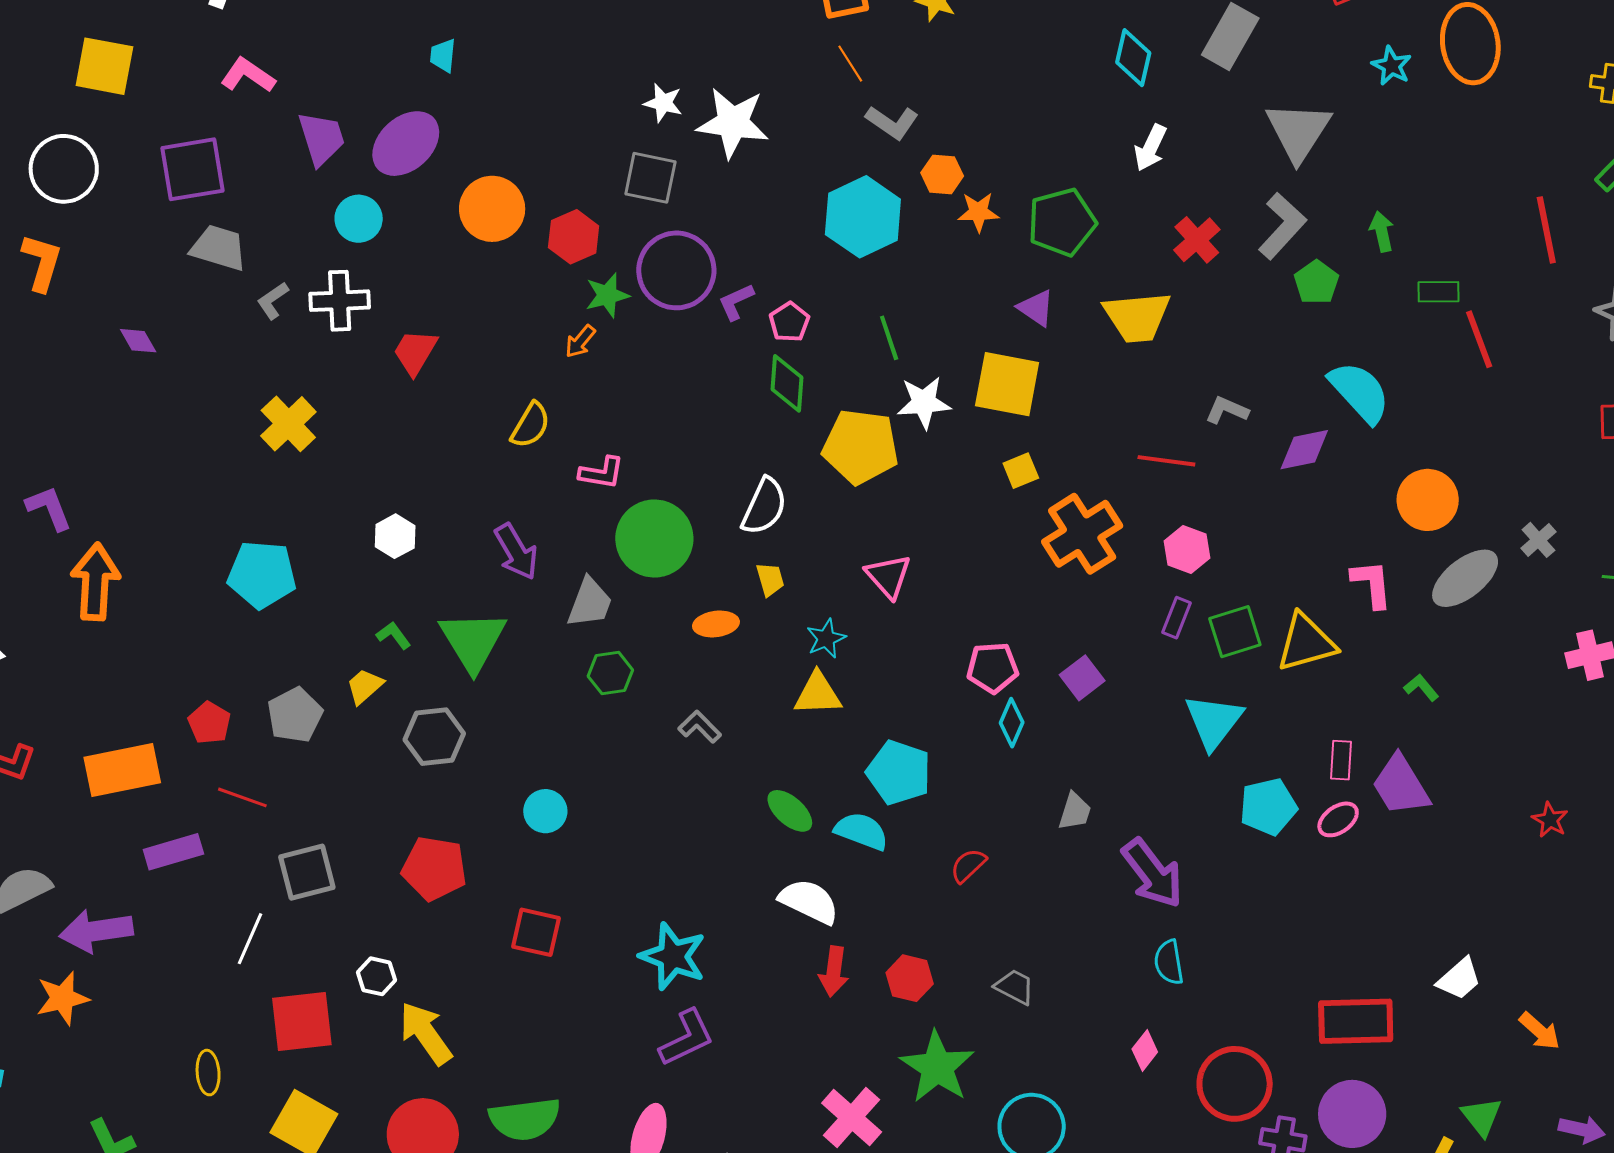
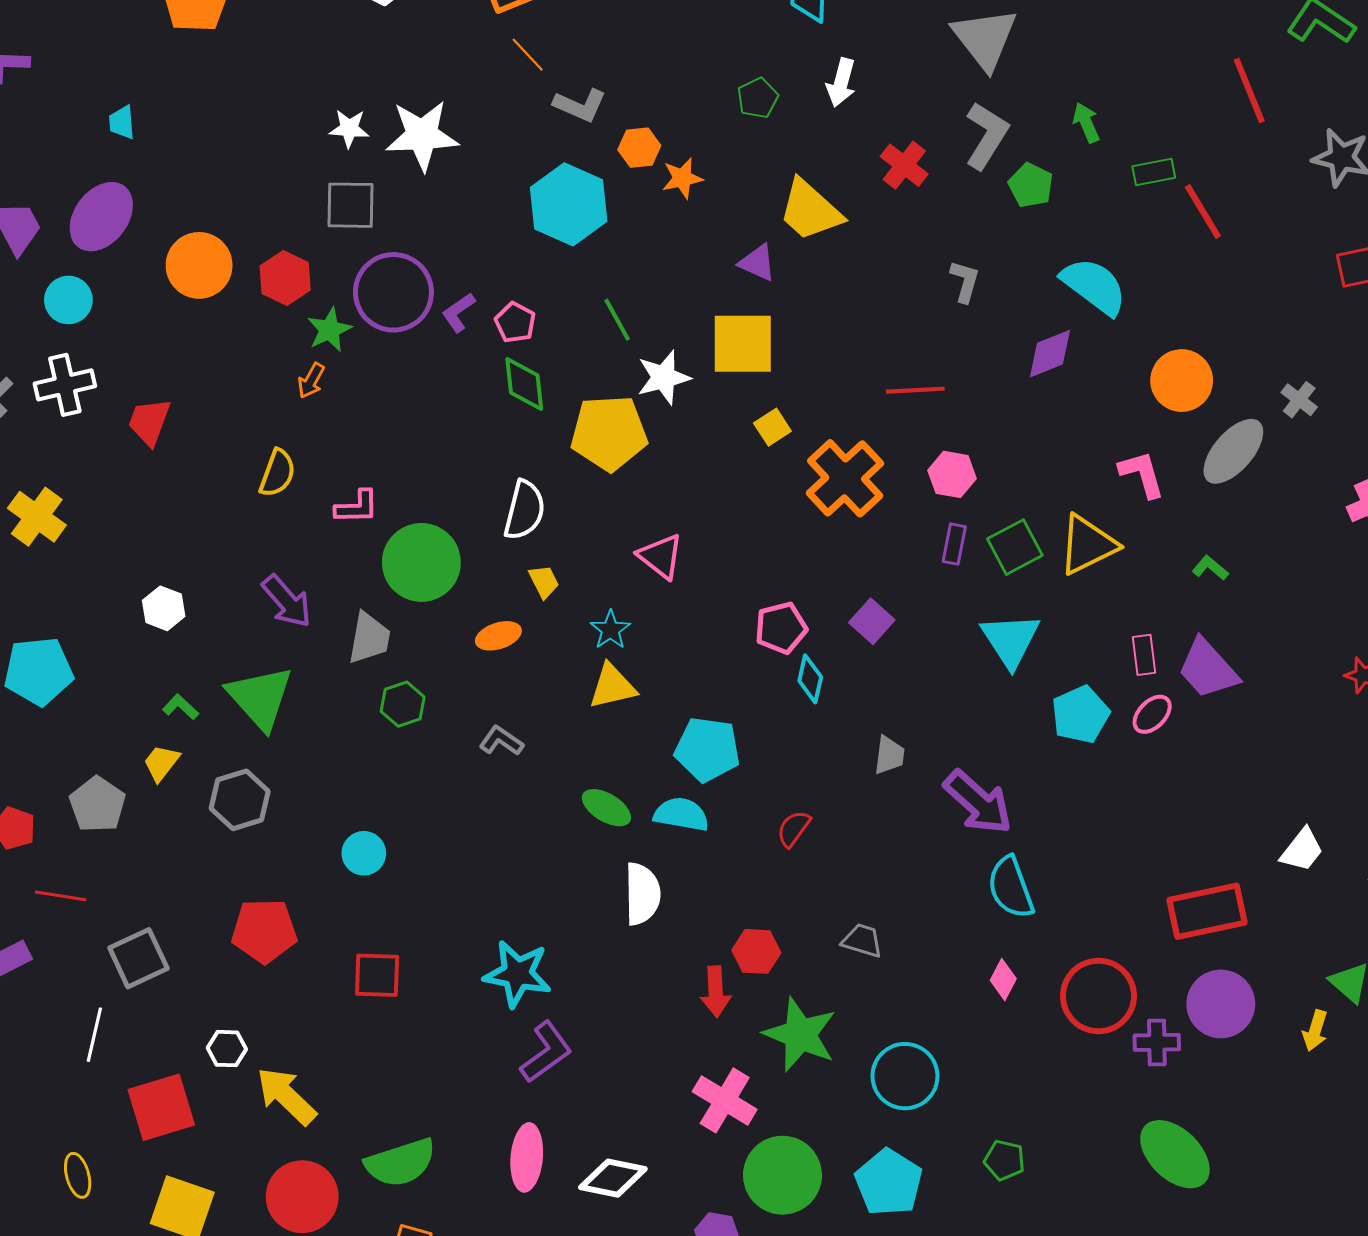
green pentagon: (1062, 222) -> (758, 98), moved, size x0.6
yellow trapezoid: (1137, 317) -> (810, 210), moved, turned 58
gray L-shape: (1227, 410) -> (965, 281), moved, turned 93
white semicircle: (809, 901) -> (642, 894), turned 74
cyan semicircle: (1169, 962) -> (1011, 887), size x1.4
red arrow: (834, 971) -> (716, 992), moved

